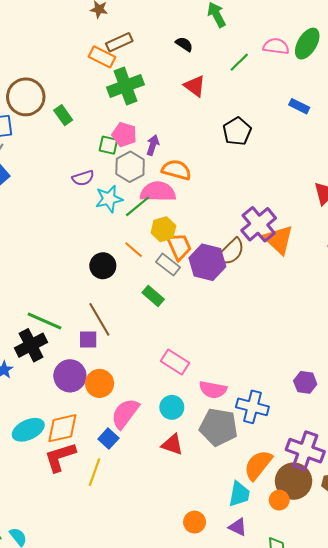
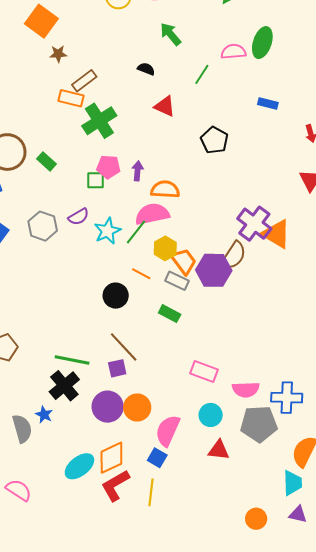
gray hexagon: (130, 167) -> (43, 226), moved

